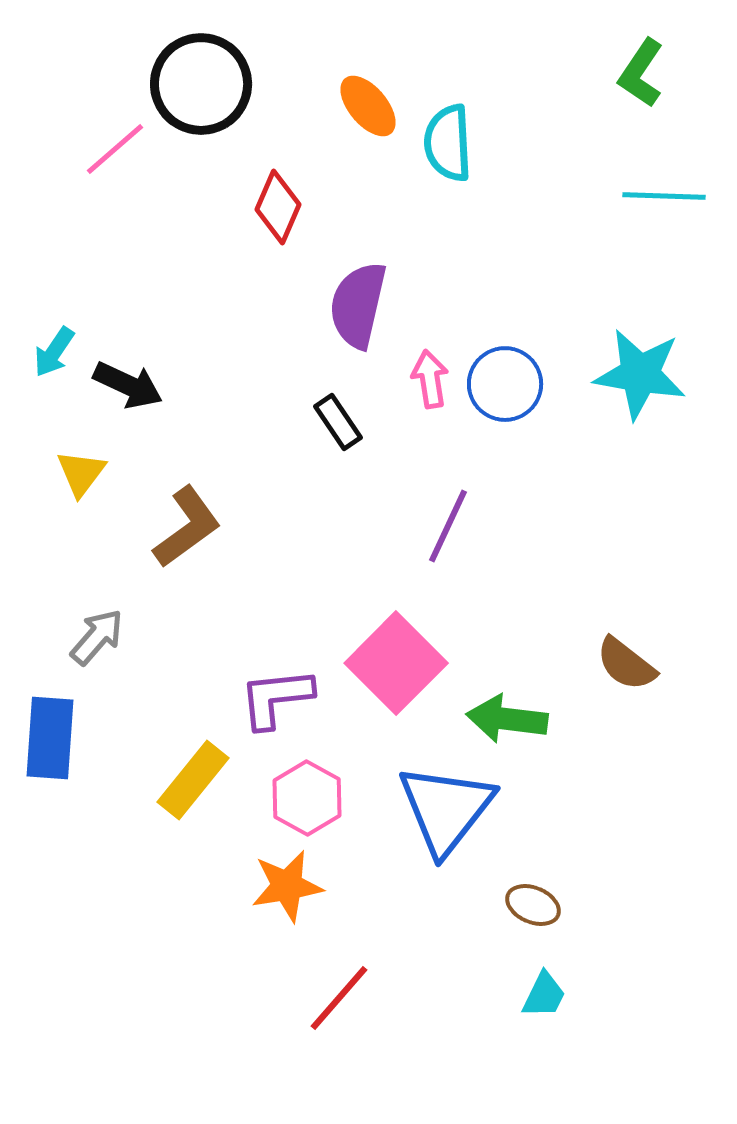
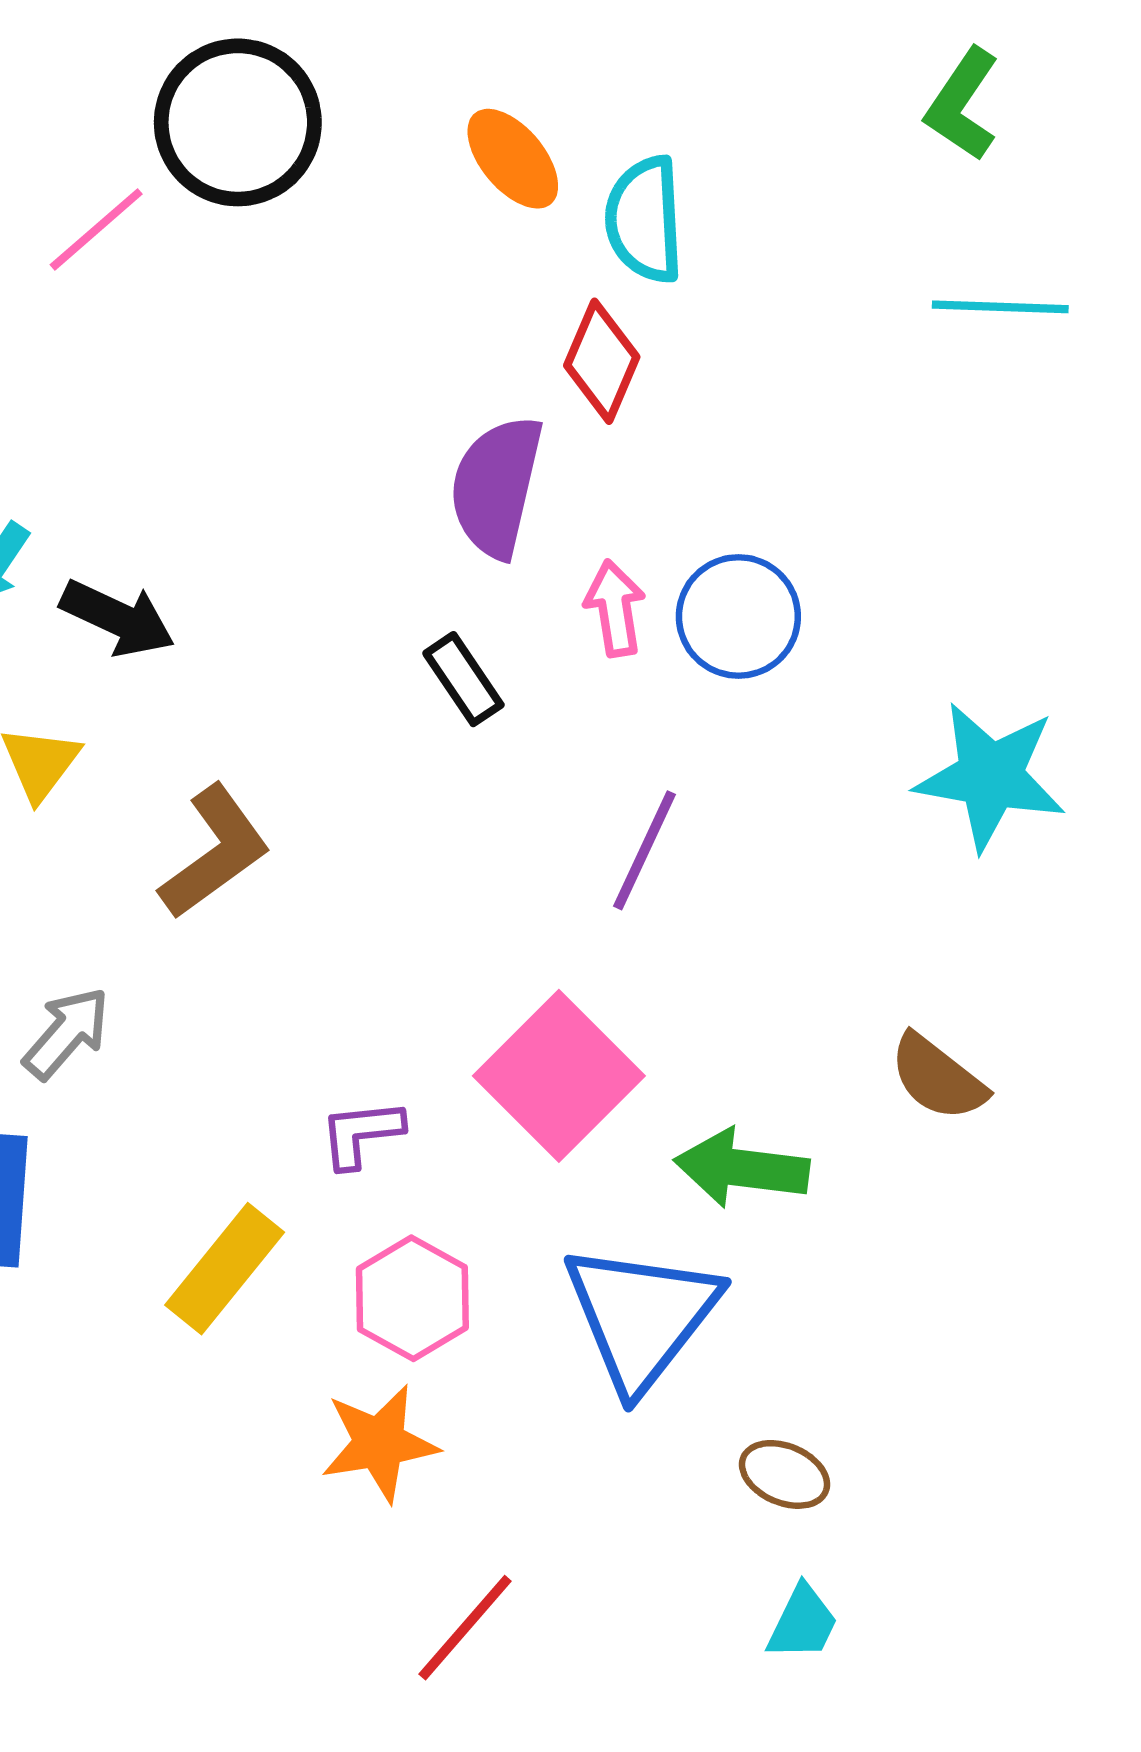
red diamond: (278, 207) -> (602, 361), moved
cyan star: (640, 374) -> (990, 776), moved
purple L-shape: (276, 698) -> (361, 1134), size x0.7

